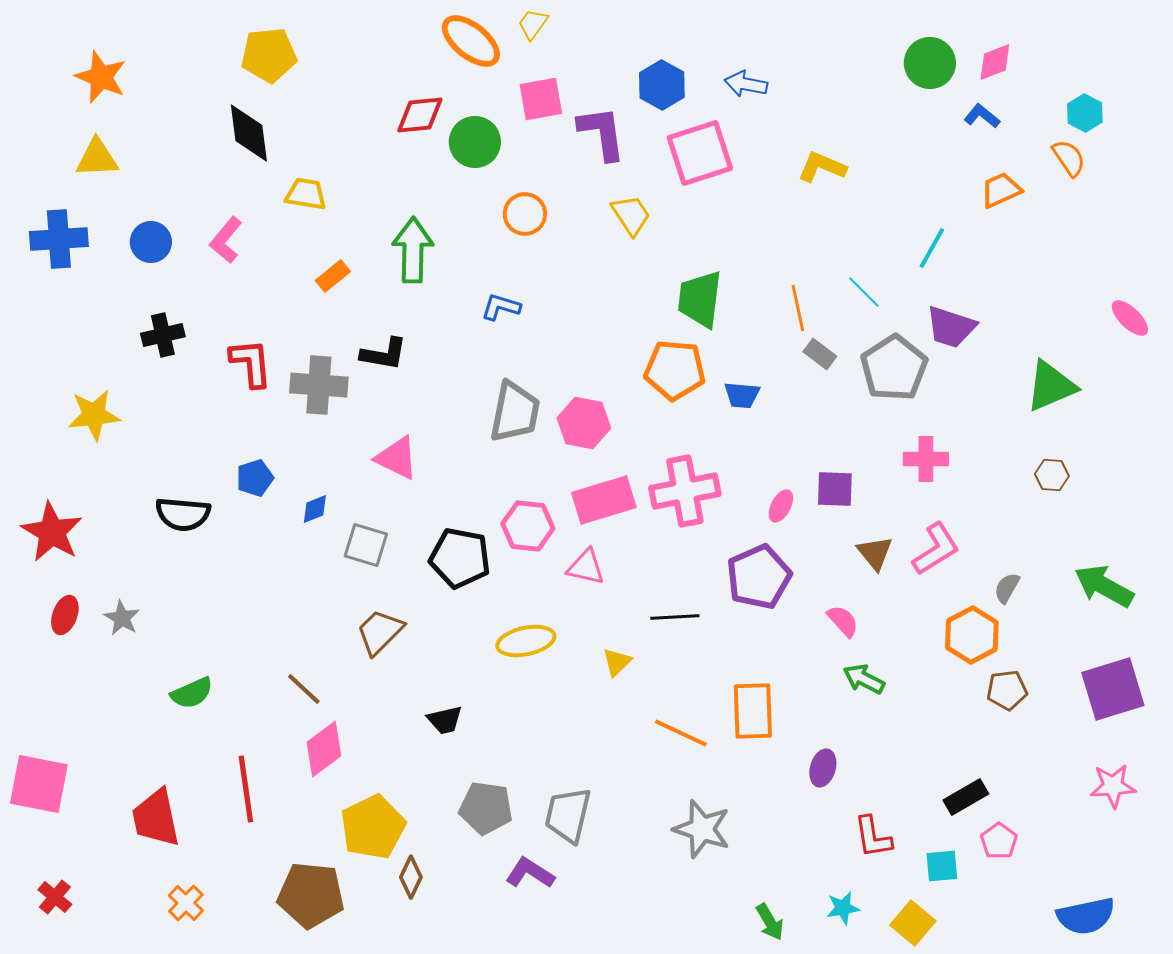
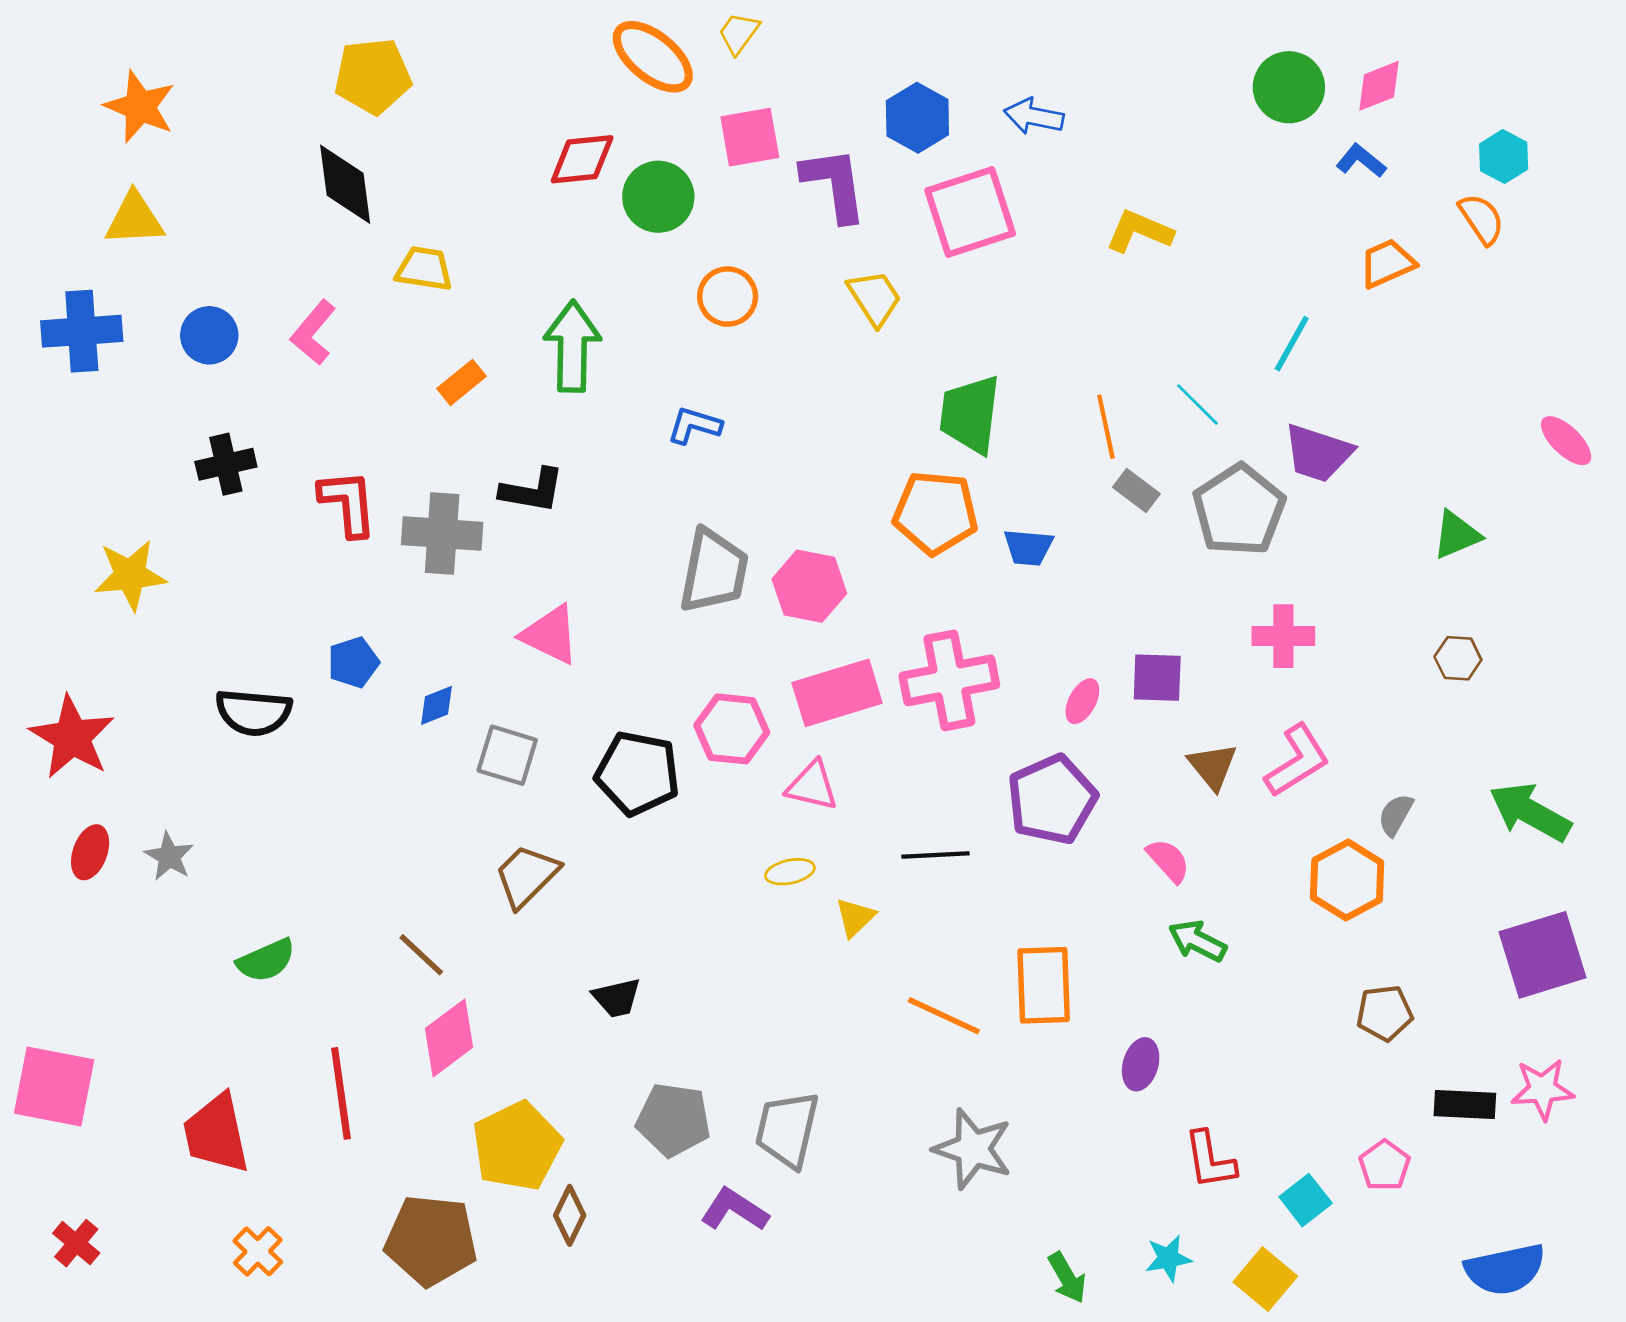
green triangle: (1051, 386) -> (1457, 535), size x0.7
yellow ellipse: (526, 641) -> (790, 872), moved, size x0.6
brown pentagon: (1007, 690) -> (1385, 1013), moved
black rectangle: (966, 797) -> (1465, 1104), moved, turned 33
cyan square: (942, 866) -> (1306, 1200), turned -33

